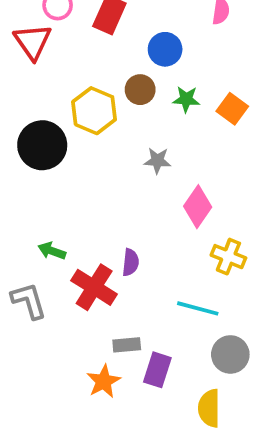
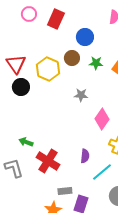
red triangle: (33, 42) -> (16, 64), moved
black circle: (42, 145) -> (21, 87), size x0.7
purple semicircle: (131, 262) -> (85, 156), moved
cyan line: (198, 308) -> (102, 172), turned -55

